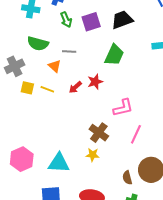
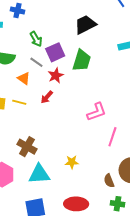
green arrow: (66, 20) -> (36, 39), moved
purple square: (91, 22) -> (55, 52), moved
gray line: (69, 52) -> (36, 62), turned 40
red star: (95, 82) -> (56, 76), moved
brown cross: (99, 133) -> (27, 147), moved

